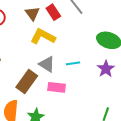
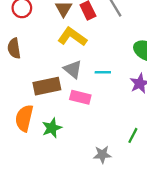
brown rectangle: (27, 82) -> (47, 86), turned 35

